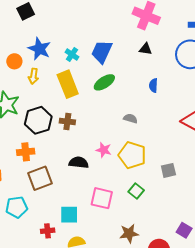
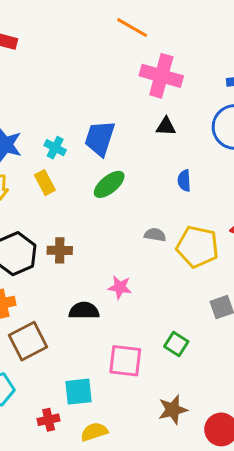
yellow rectangle: (68, 84) -> (45, 183), moved, size x0.6
yellow pentagon: (132, 155) -> (198, 247), moved

